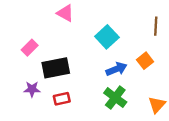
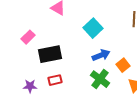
orange square: (145, 61) -> (123, 65), moved
purple star: (32, 89) -> (30, 86), moved

